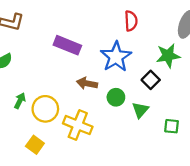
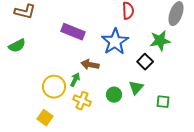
green circle: (116, 97) -> (114, 95), moved
green arrow: (20, 101) -> (75, 80), moved
yellow cross: (78, 125) -> (82, 101), size x0.7

